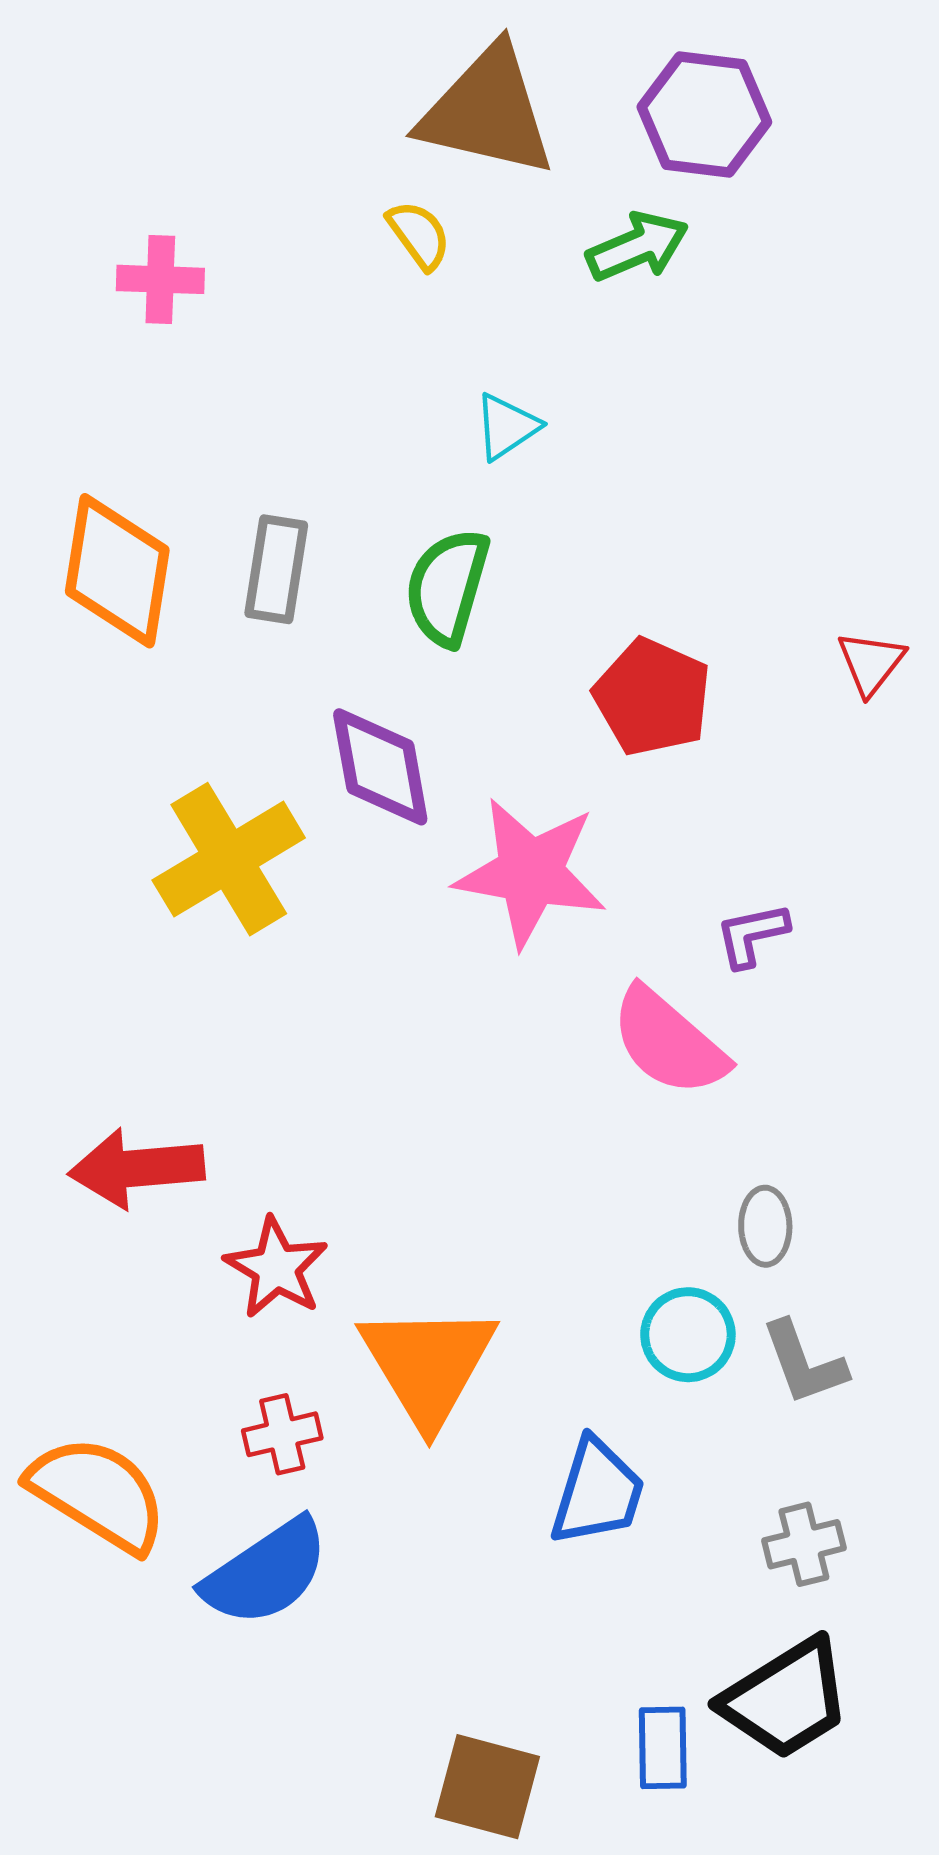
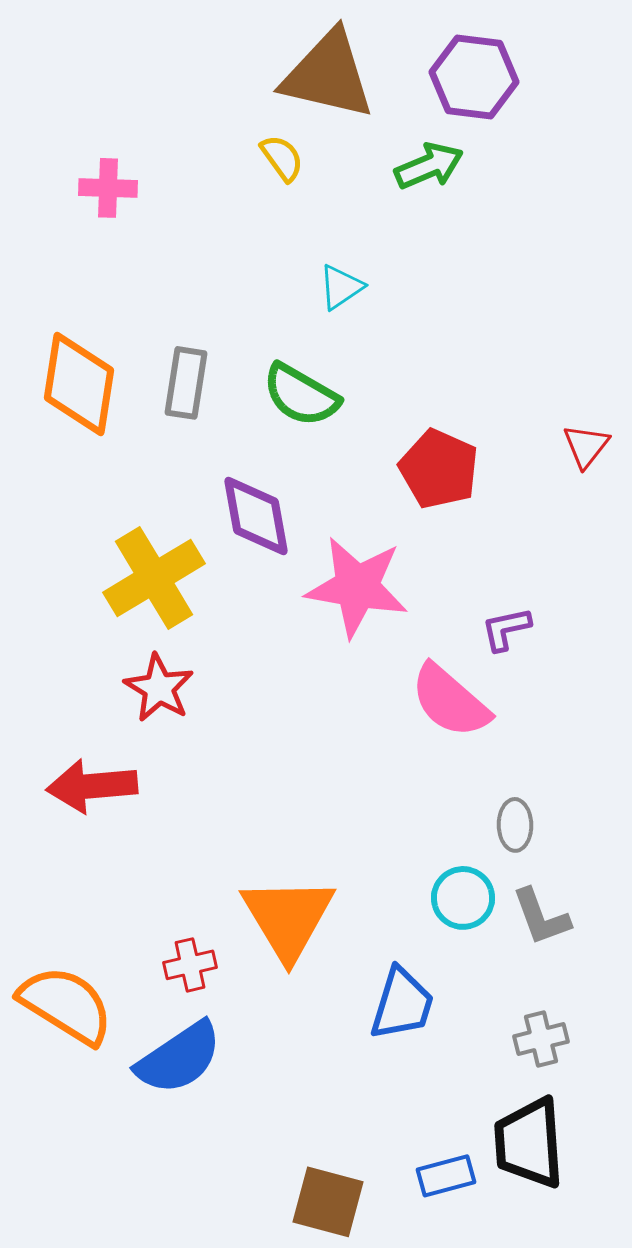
green semicircle: (447, 587) -> (301, 395), turned -76
red star: (276, 1268) -> (159, 688), moved
black trapezoid: (786, 1699) -> (529, 1143), turned 118
blue rectangle: (663, 1748) -> (446, 1176), turned 76

